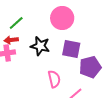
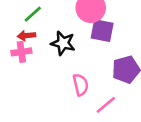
purple square: (71, 49) -> (102, 31), moved

